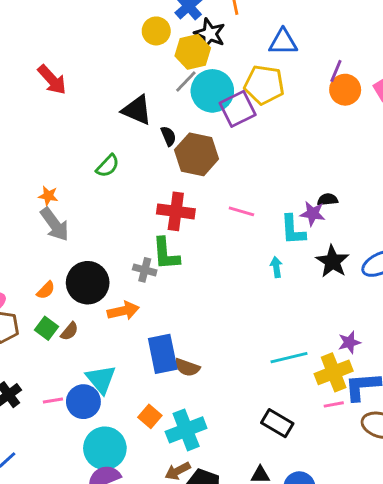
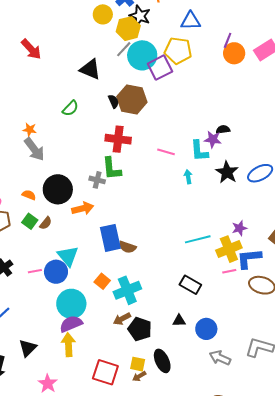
black semicircle: (168, 136) -> (114, 101), moved
pink line: (241, 211) -> (166, 152), moved
orange semicircle: (46, 290) -> (29, 195), turned -112

